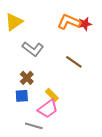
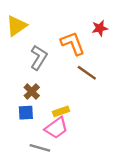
orange L-shape: (69, 22) -> (73, 43), moved, turned 45
gray L-shape: (33, 49) -> (39, 57), turned -95
yellow rectangle: (52, 95) -> (61, 111), turned -64

